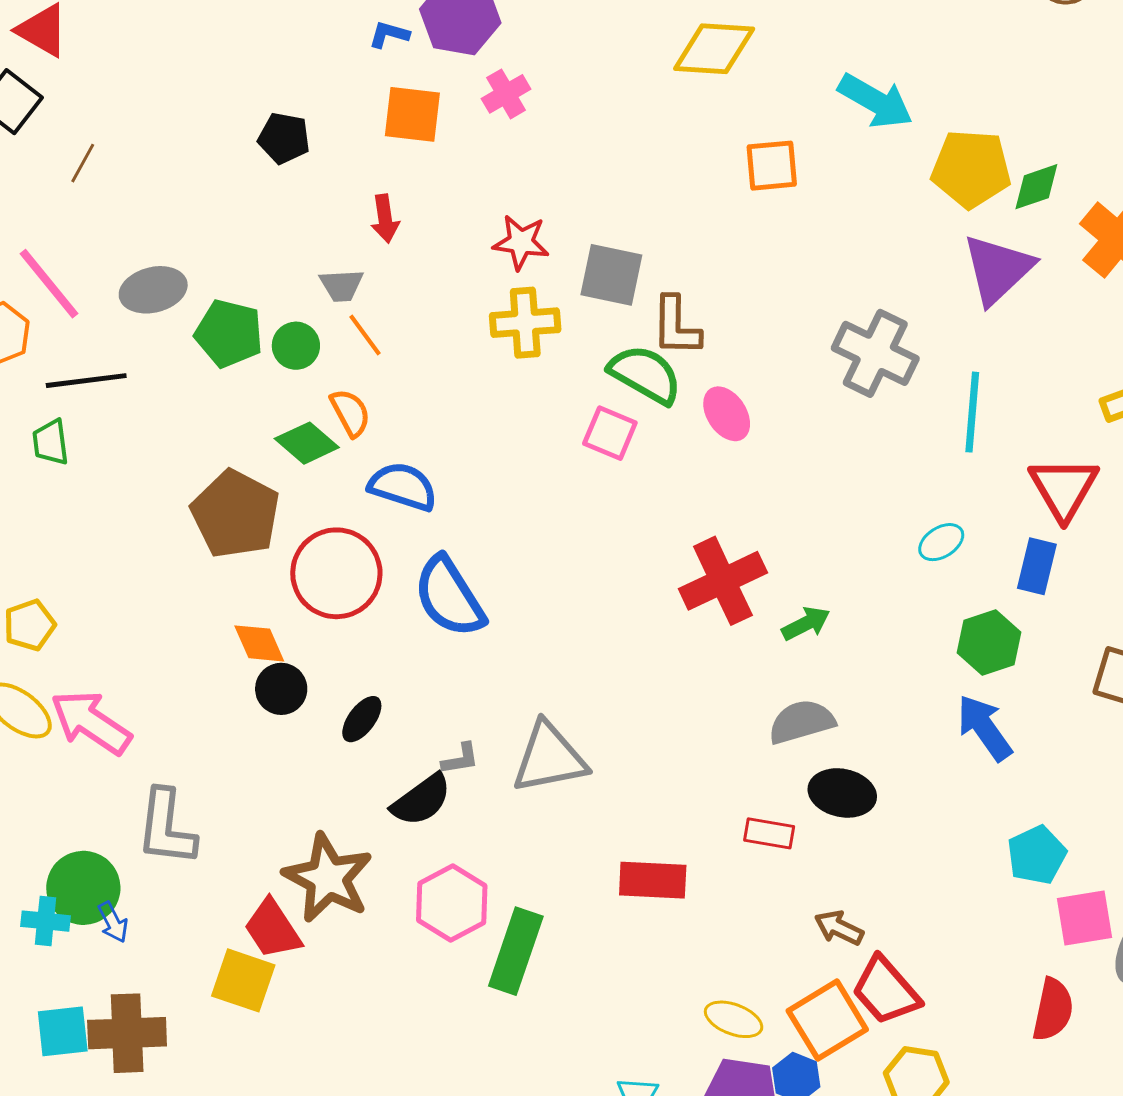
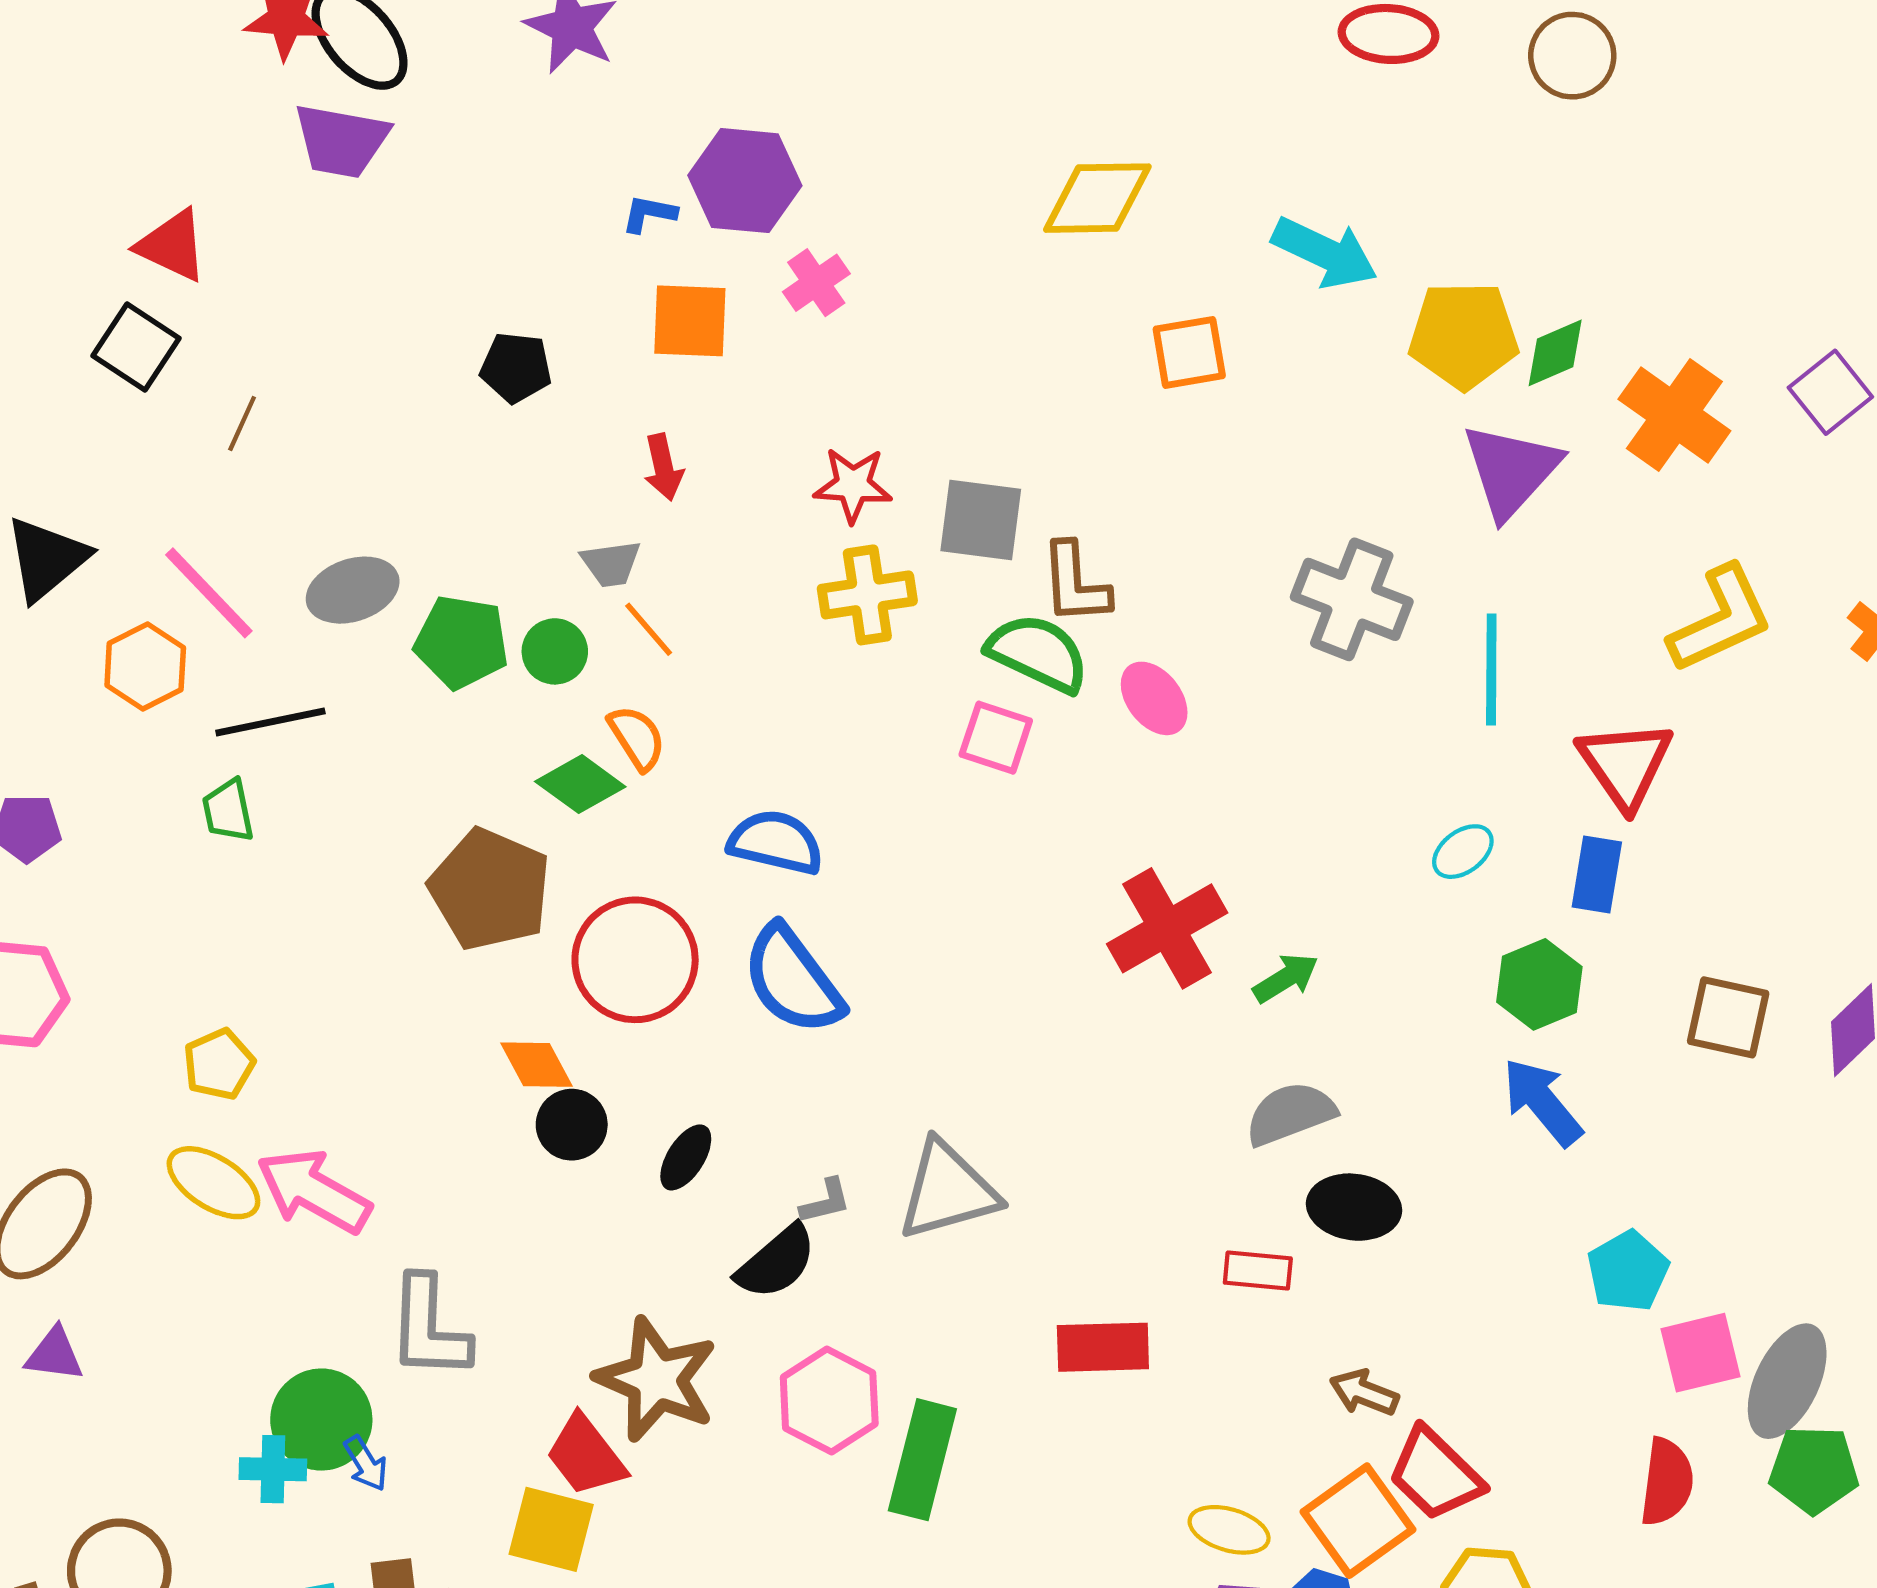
blue semicircle: (403, 487) -> (776, 842), moved

